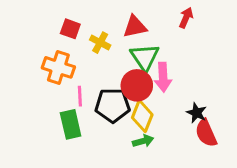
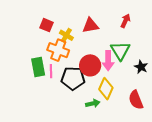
green triangle: (145, 57) -> (120, 51), moved
orange cross: (58, 67) -> (58, 50), moved
black star: (197, 113) -> (141, 67), moved
yellow diamond: (142, 116) -> (106, 89), moved
green rectangle: (71, 124) -> (38, 67), moved

